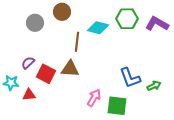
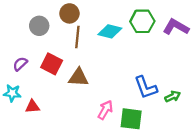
brown line: (77, 42) -> (77, 37), moved
purple semicircle: (28, 63) -> (20, 64), moved
red square: (46, 74) -> (52, 64), moved

